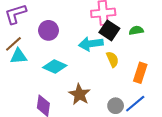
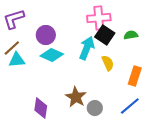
cyan arrow: (91, 44) -> (87, 48), turned 120
cyan diamond: (55, 67) -> (52, 55), moved
gray circle: (116, 106) -> (95, 108), moved

